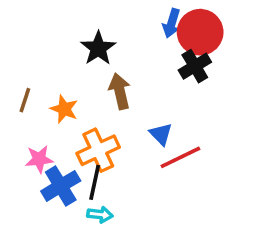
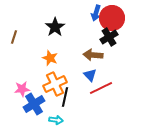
brown arrow: (120, 91) -> (93, 55), moved, turned -72
brown line: (25, 100) -> (14, 37), moved
orange star: (64, 109) -> (50, 58), moved
black line: (95, 182) -> (65, 97), moved

